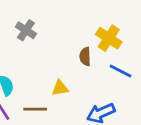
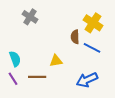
blue line: (121, 71) -> (92, 48), moved

